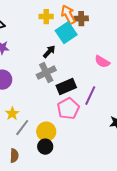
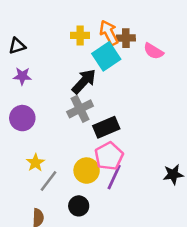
black arrow: (49, 52) -> (84, 81), size x1.5
pink semicircle: (102, 62) -> (153, 51), moved
purple line: (90, 96) -> (114, 177), moved
yellow circle: (46, 132) -> (87, 171), moved

